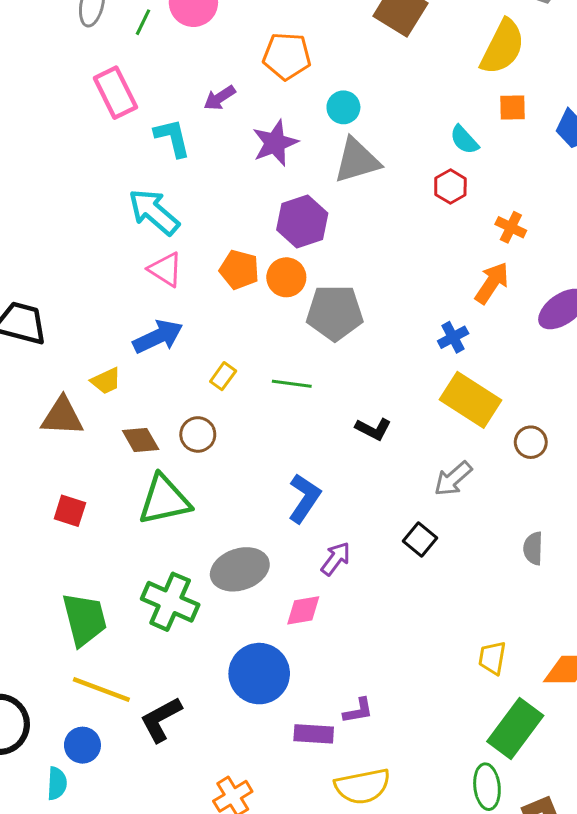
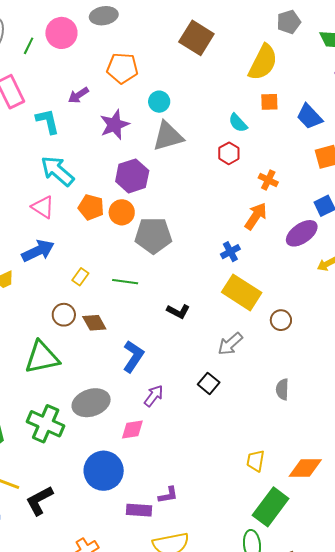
cyan arrow: (154, 212) -> (57, 171), moved
brown diamond: (141, 440) -> (94, 323), moved

